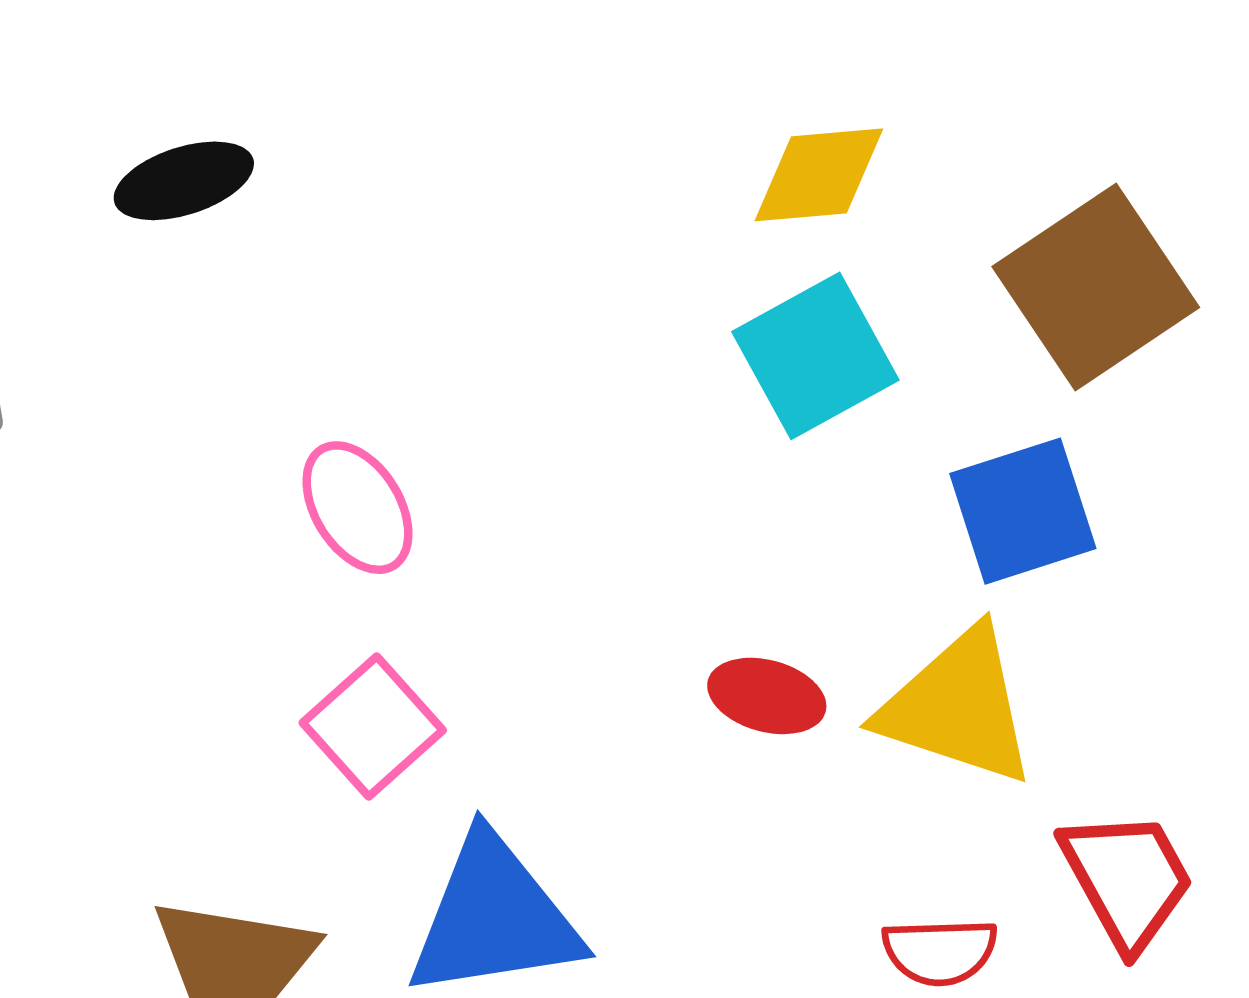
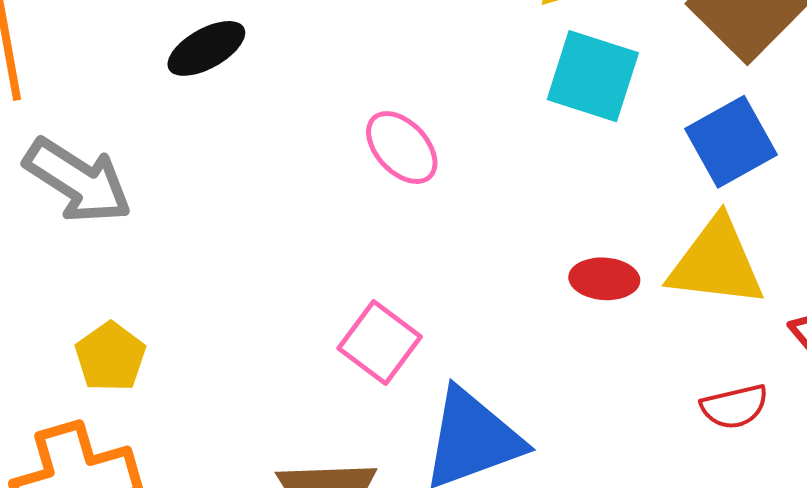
cyan square: (815, 356) -> (593, 76), turned -32
pink ellipse: (358, 508) -> (402, 148), moved

